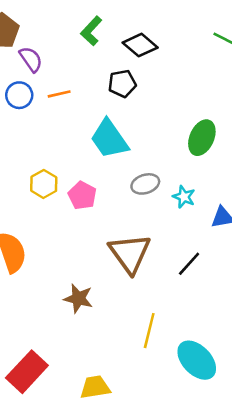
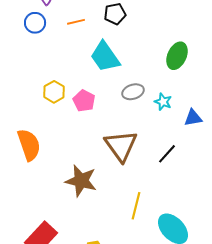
orange line: (59, 94) -> (76, 22), moved
brown star: (78, 298) -> (81, 181), size x1.4

